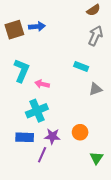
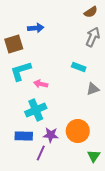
brown square: (14, 30) -> (14, 44), moved
cyan L-shape: (22, 71) -> (21, 71), turned -130
orange circle: (80, 132) -> (78, 131), size x1.5

